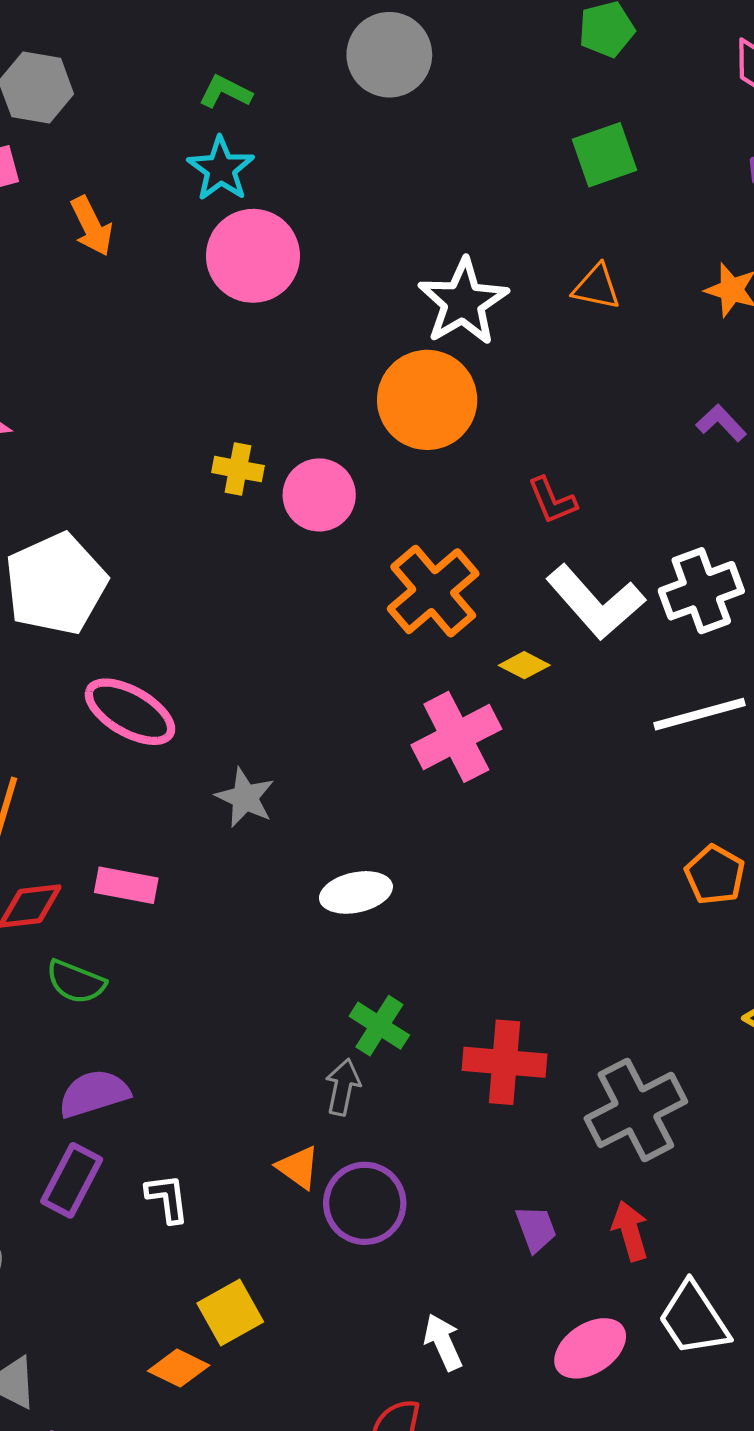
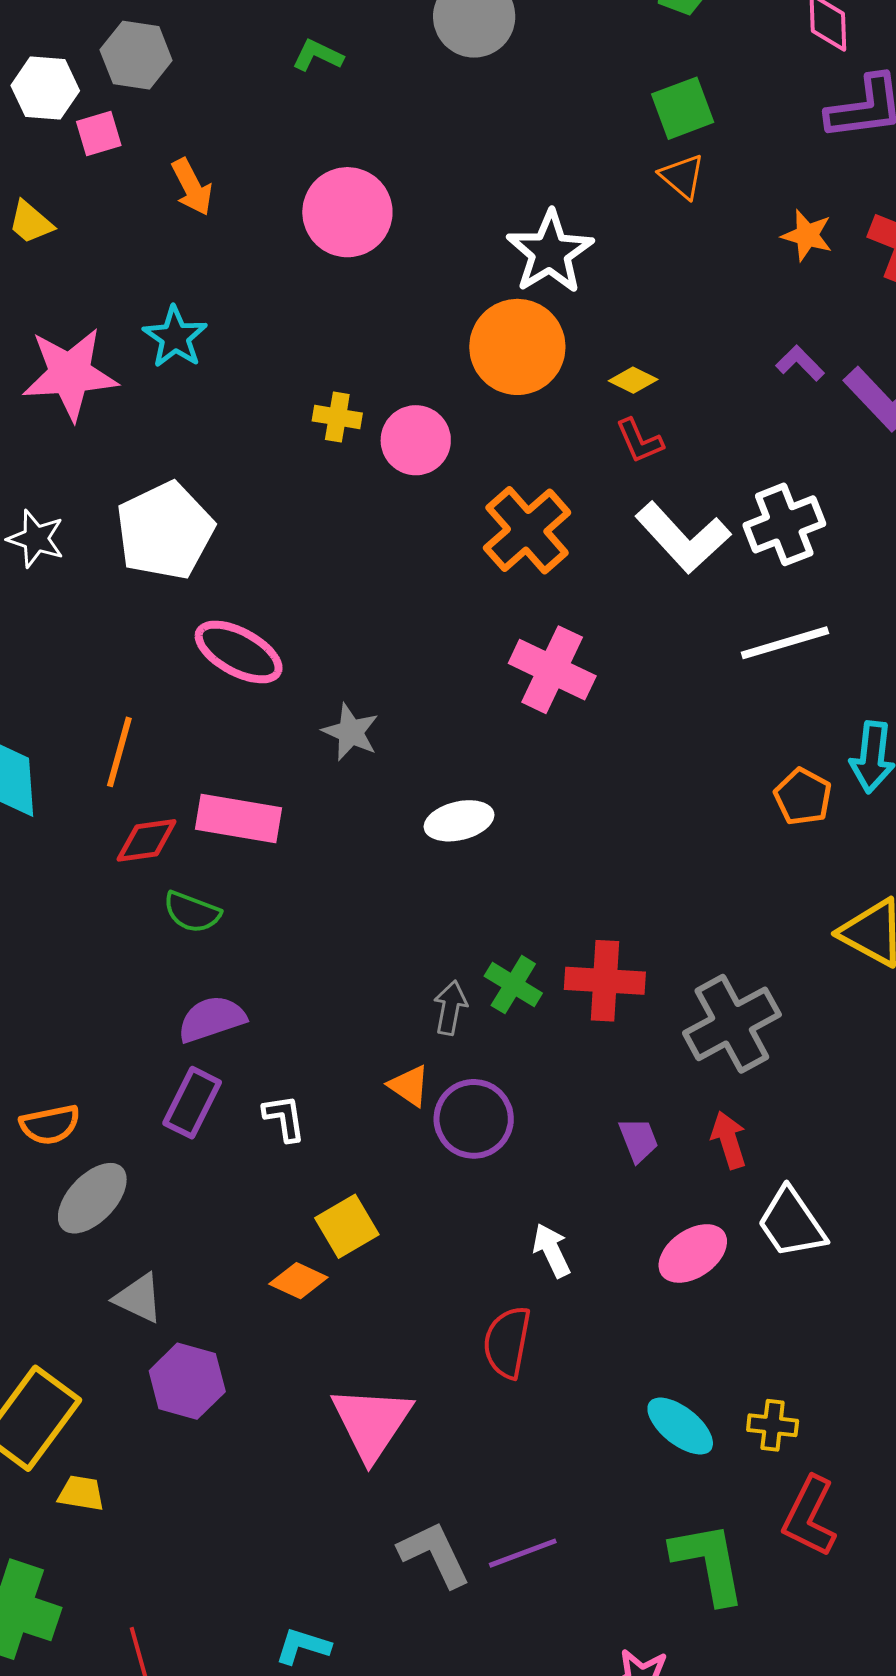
cyan star: (221, 169) -> (175, 337), moved
orange triangle: (597, 287) -> (682, 176), moved, turned 30
yellow diamond: (524, 665) -> (633, 380), moved
pink cross: (456, 737) -> (552, 670), turned -36
pink rectangle: (126, 885) -> (239, 819), size x1.4
green cross: (379, 1026) -> (513, 985), moved

